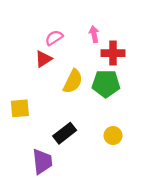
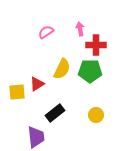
red triangle: (43, 59) -> (37, 84), moved

